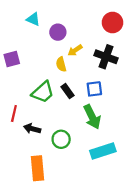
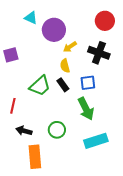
purple circle: (58, 32) -> (54, 30), size x1.5
yellow semicircle: (61, 64) -> (65, 66), moved
black arrow: (32, 129) -> (24, 131), moved

